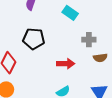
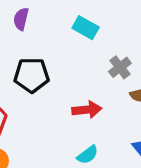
gray cross: (89, 40) -> (120, 67), turned -32

